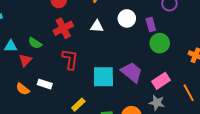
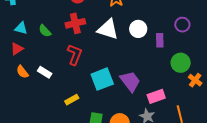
white triangle: (97, 26) -> (108, 29), size x1.6
green circle: (160, 43) -> (181, 63), moved
red triangle: (25, 60) -> (17, 49), moved
cyan square: (103, 77) -> (102, 79), turned -35

